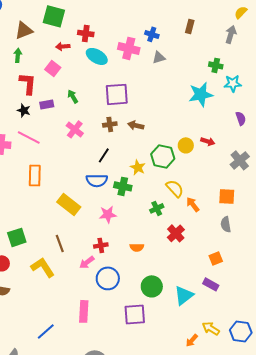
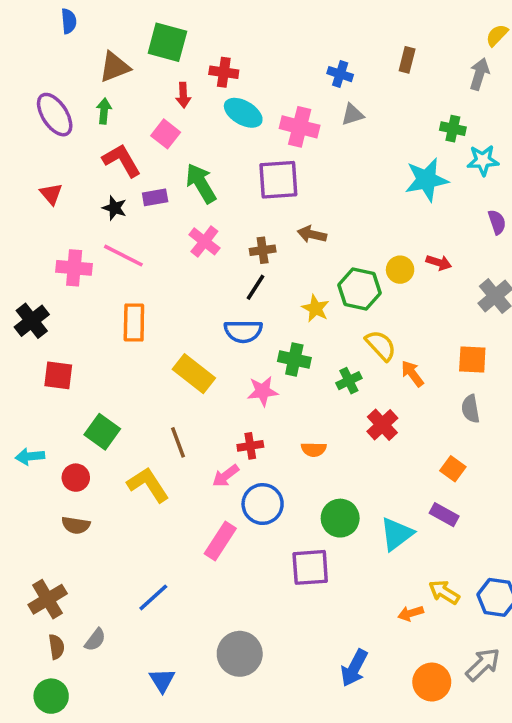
red arrow: (63, 46) -> (183, 95), turned -88
pink cross: (129, 48) -> (300, 127), moved
red L-shape: (28, 83) -> (122, 160), turned -35
green arrow: (73, 96) -> (201, 183), size x1.6
brown cross: (110, 124) -> (263, 250), moved
green cross: (123, 186) -> (294, 360), moved
green square: (17, 237) -> (102, 432), turned -36
orange square: (216, 258) -> (453, 469), turned -32
pink rectangle: (84, 311) -> (220, 541), moved, turned 30
orange arrow: (192, 340) -> (411, 613), turned 32

